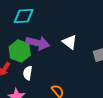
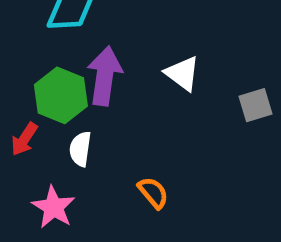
purple arrow: (38, 43) -> (105, 76), turned -95

